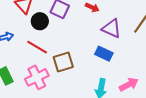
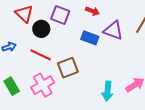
blue rectangle: (104, 54) -> (90, 38), moved

